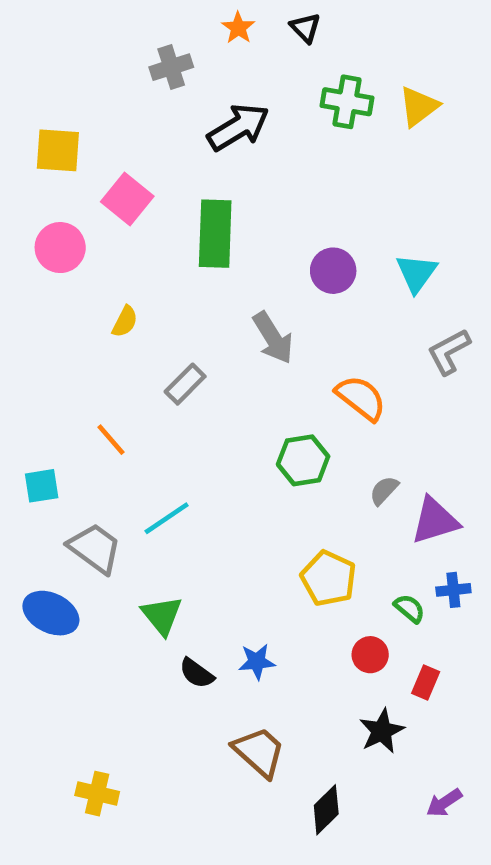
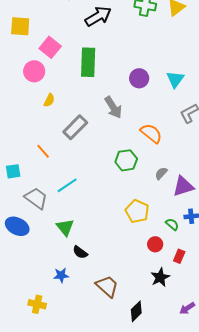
pink circle: (60, 248) -> (34, 71), moved
gray rectangle: (185, 384) -> (75, 127), size x1.4
blue star: (257, 662) -> (61, 275), moved

